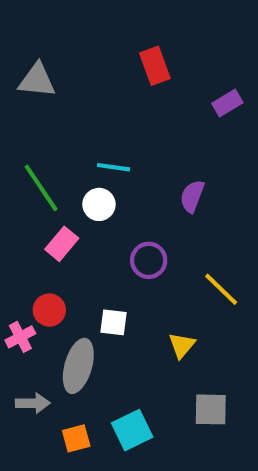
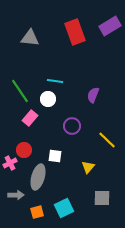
red rectangle: (155, 66) -> (75, 32), size x1.4
gray triangle: (37, 80) -> (30, 38), moved
purple rectangle: (227, 103) -> (110, 26), moved, size x1.5

